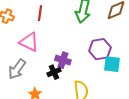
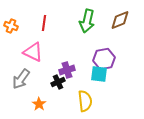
purple cross: (63, 60) -> (67, 70), turned -35
cyan square: (112, 64) -> (99, 74), moved

